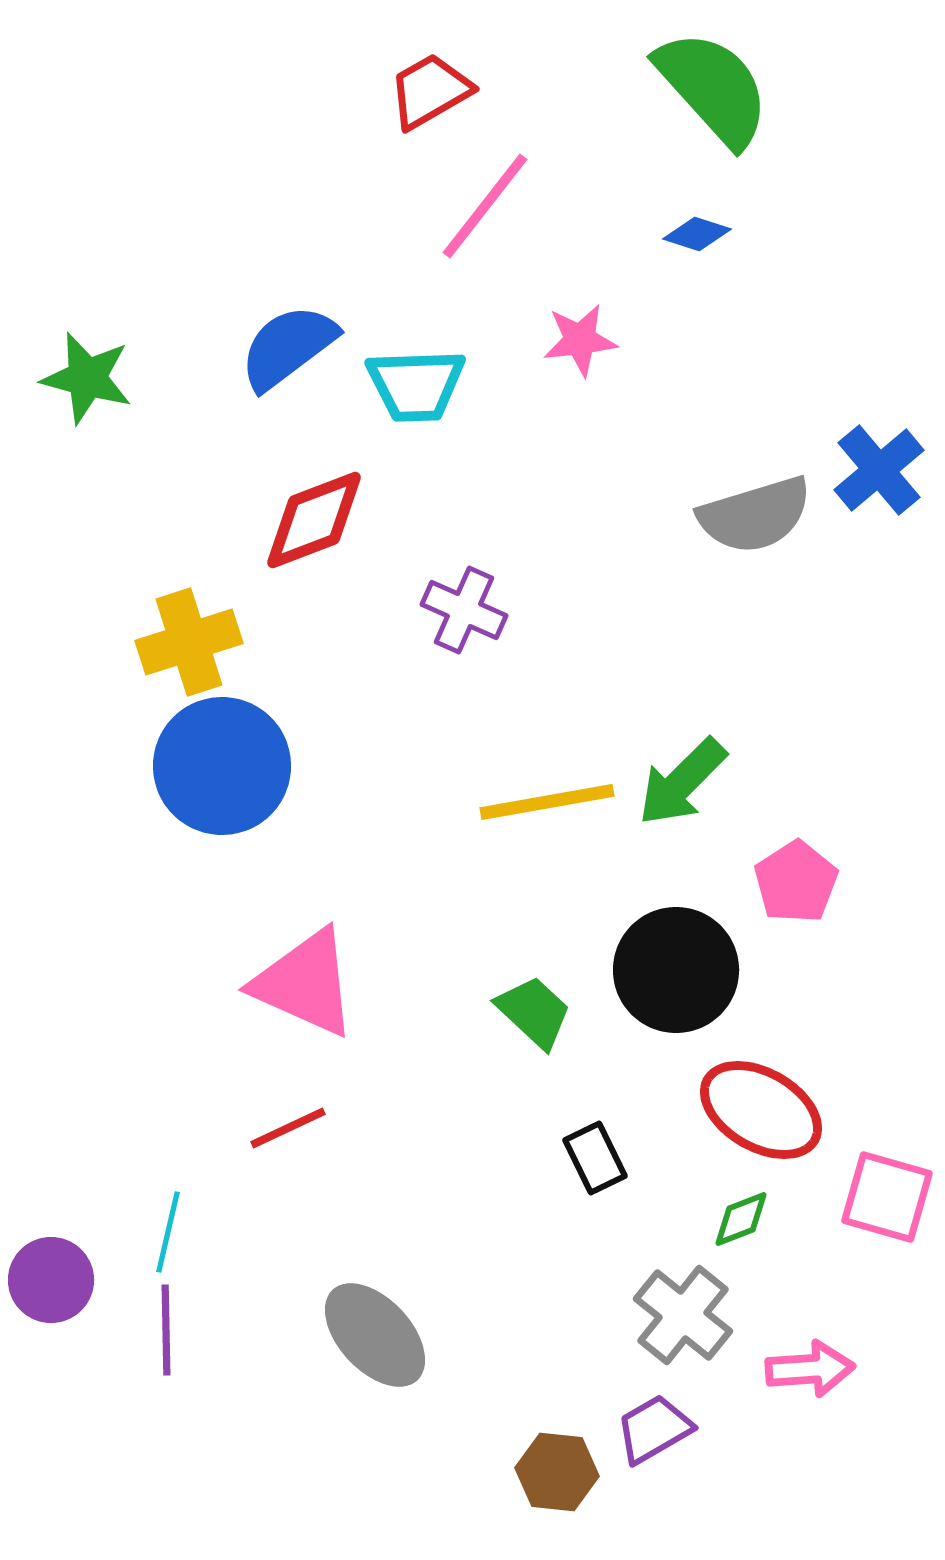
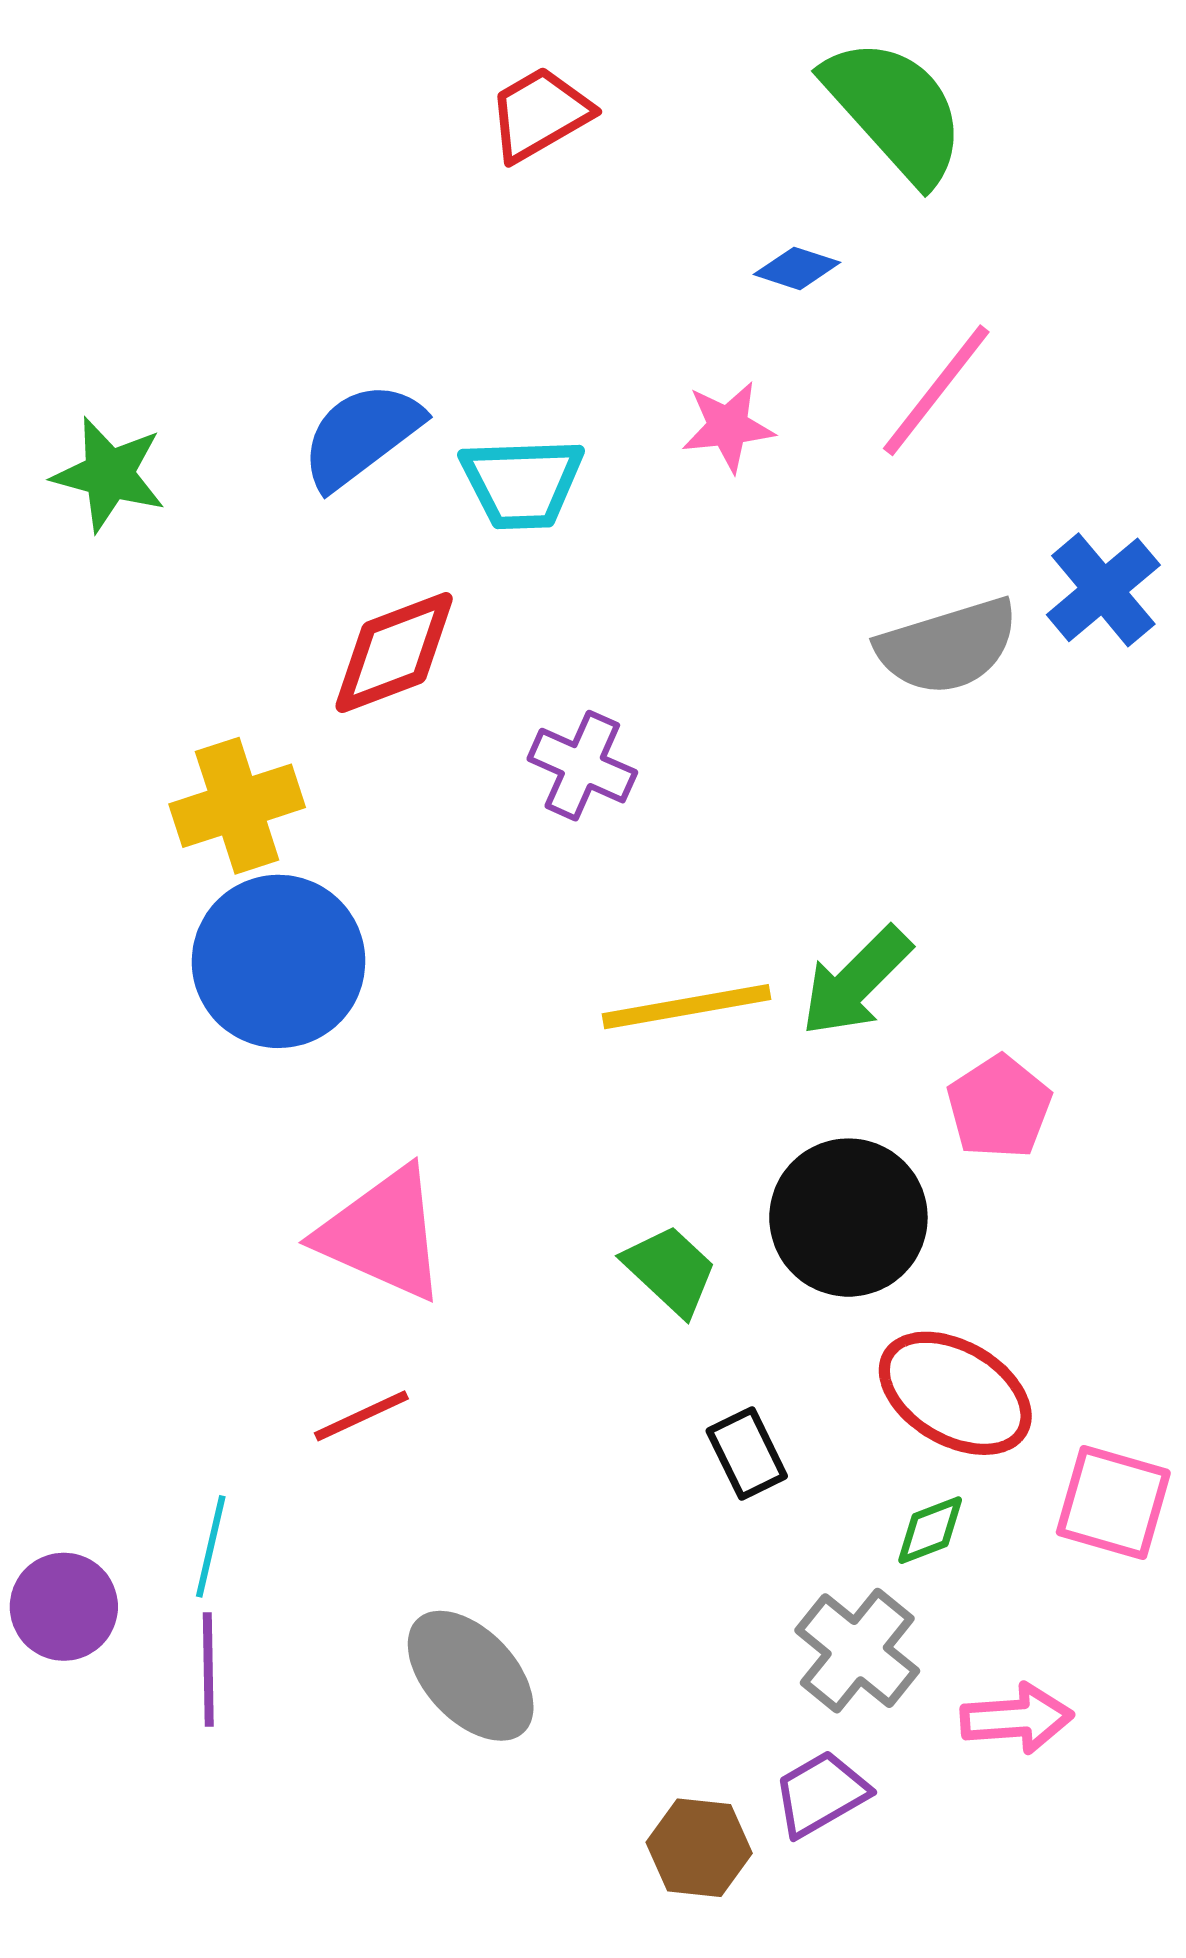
pink line: (485, 206) -> (936, 390), moved
blue diamond: (697, 234) -> (797, 268), moved

